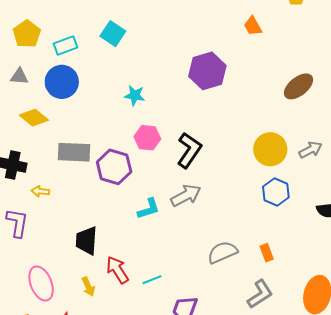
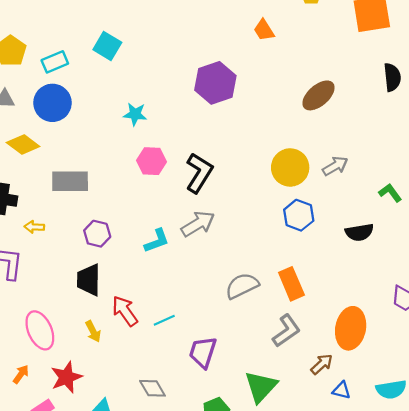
purple hexagon: (114, 167) -> (97, 234), moved, size x0.7
orange rectangle: (267, 253) -> (291, 284), size x1.6

